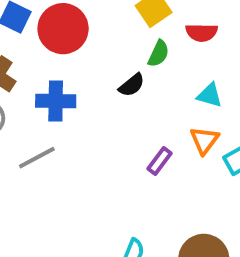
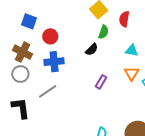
red circle: (63, 29) -> (50, 36), moved, size x0.6
red semicircle: (202, 32) -> (124, 19), turned 105
purple rectangle: (160, 161) -> (101, 82), moved

